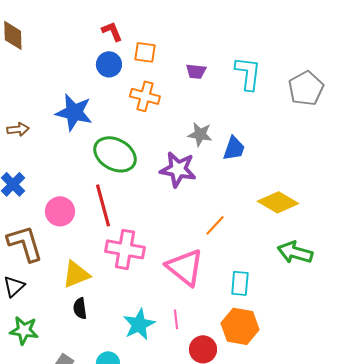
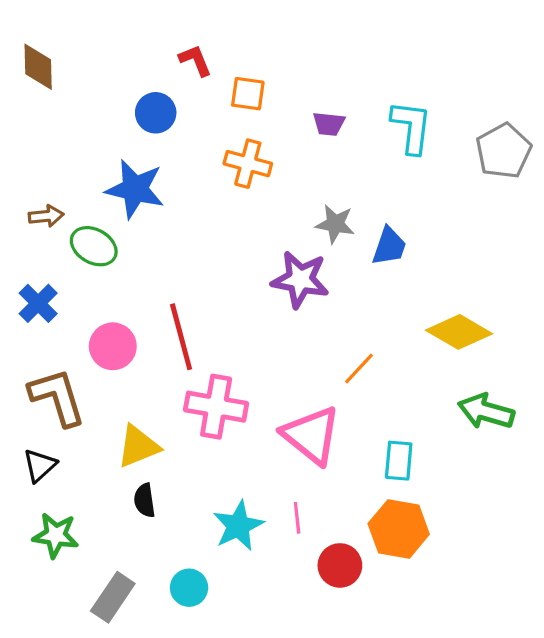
blue circle: (109, 64) -> (156, 113), moved
green ellipse: (115, 154) -> (94, 246), moved, size x0.7

